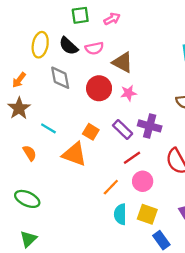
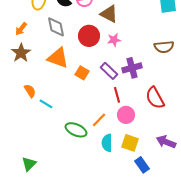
purple cross: (150, 126) -> (132, 68), turned -30
cyan line: (48, 128) -> (46, 104), moved
orange triangle: (74, 154) -> (58, 58), moved
red line: (132, 158) -> (117, 95), turned -70
green ellipse: (27, 199) -> (76, 130), moved

